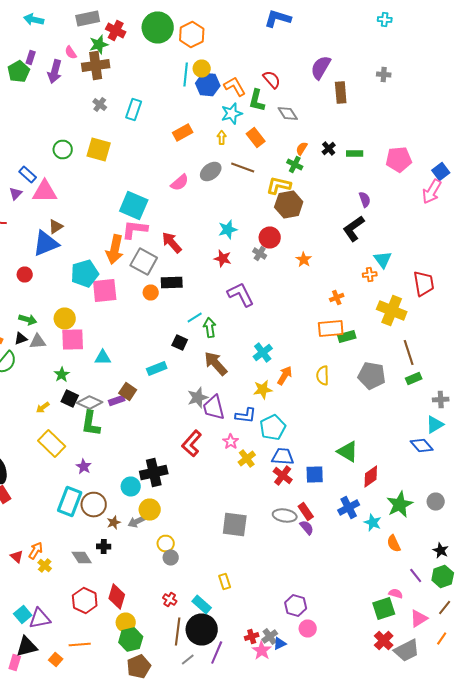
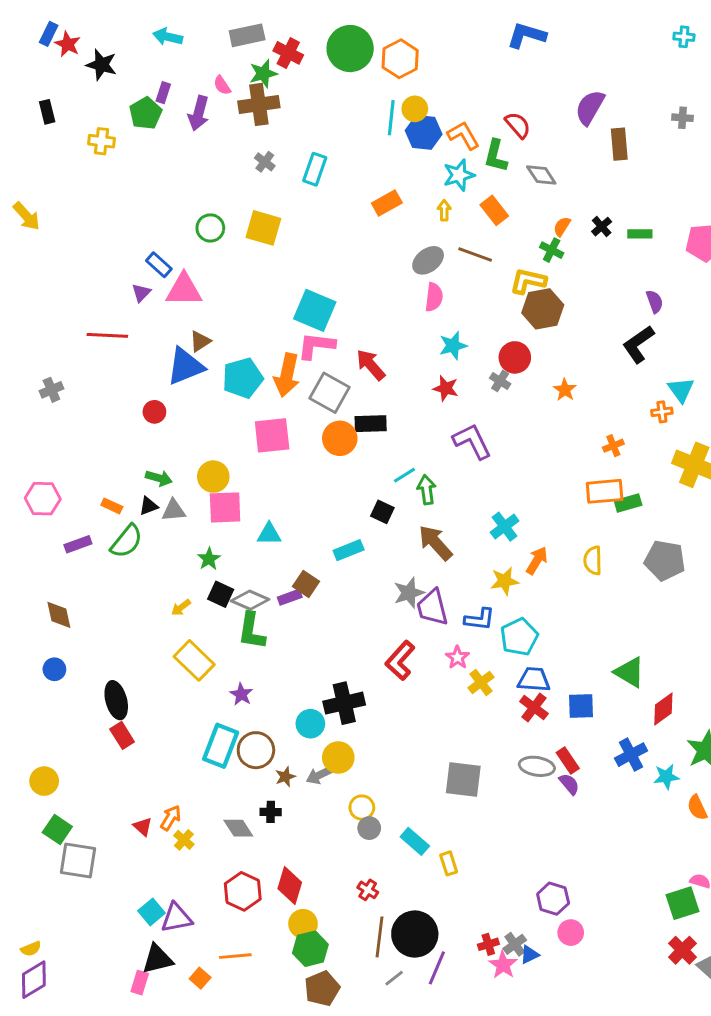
pink semicircle: (180, 182) -> (434, 297), moved, turned -42
cyan pentagon: (85, 274) -> (243, 378), moved
orange circle: (151, 292) -> (340, 438), size x1.5
cyan star: (373, 522) -> (666, 777), turned -30
cyan rectangle: (202, 604) -> (415, 841), moved

